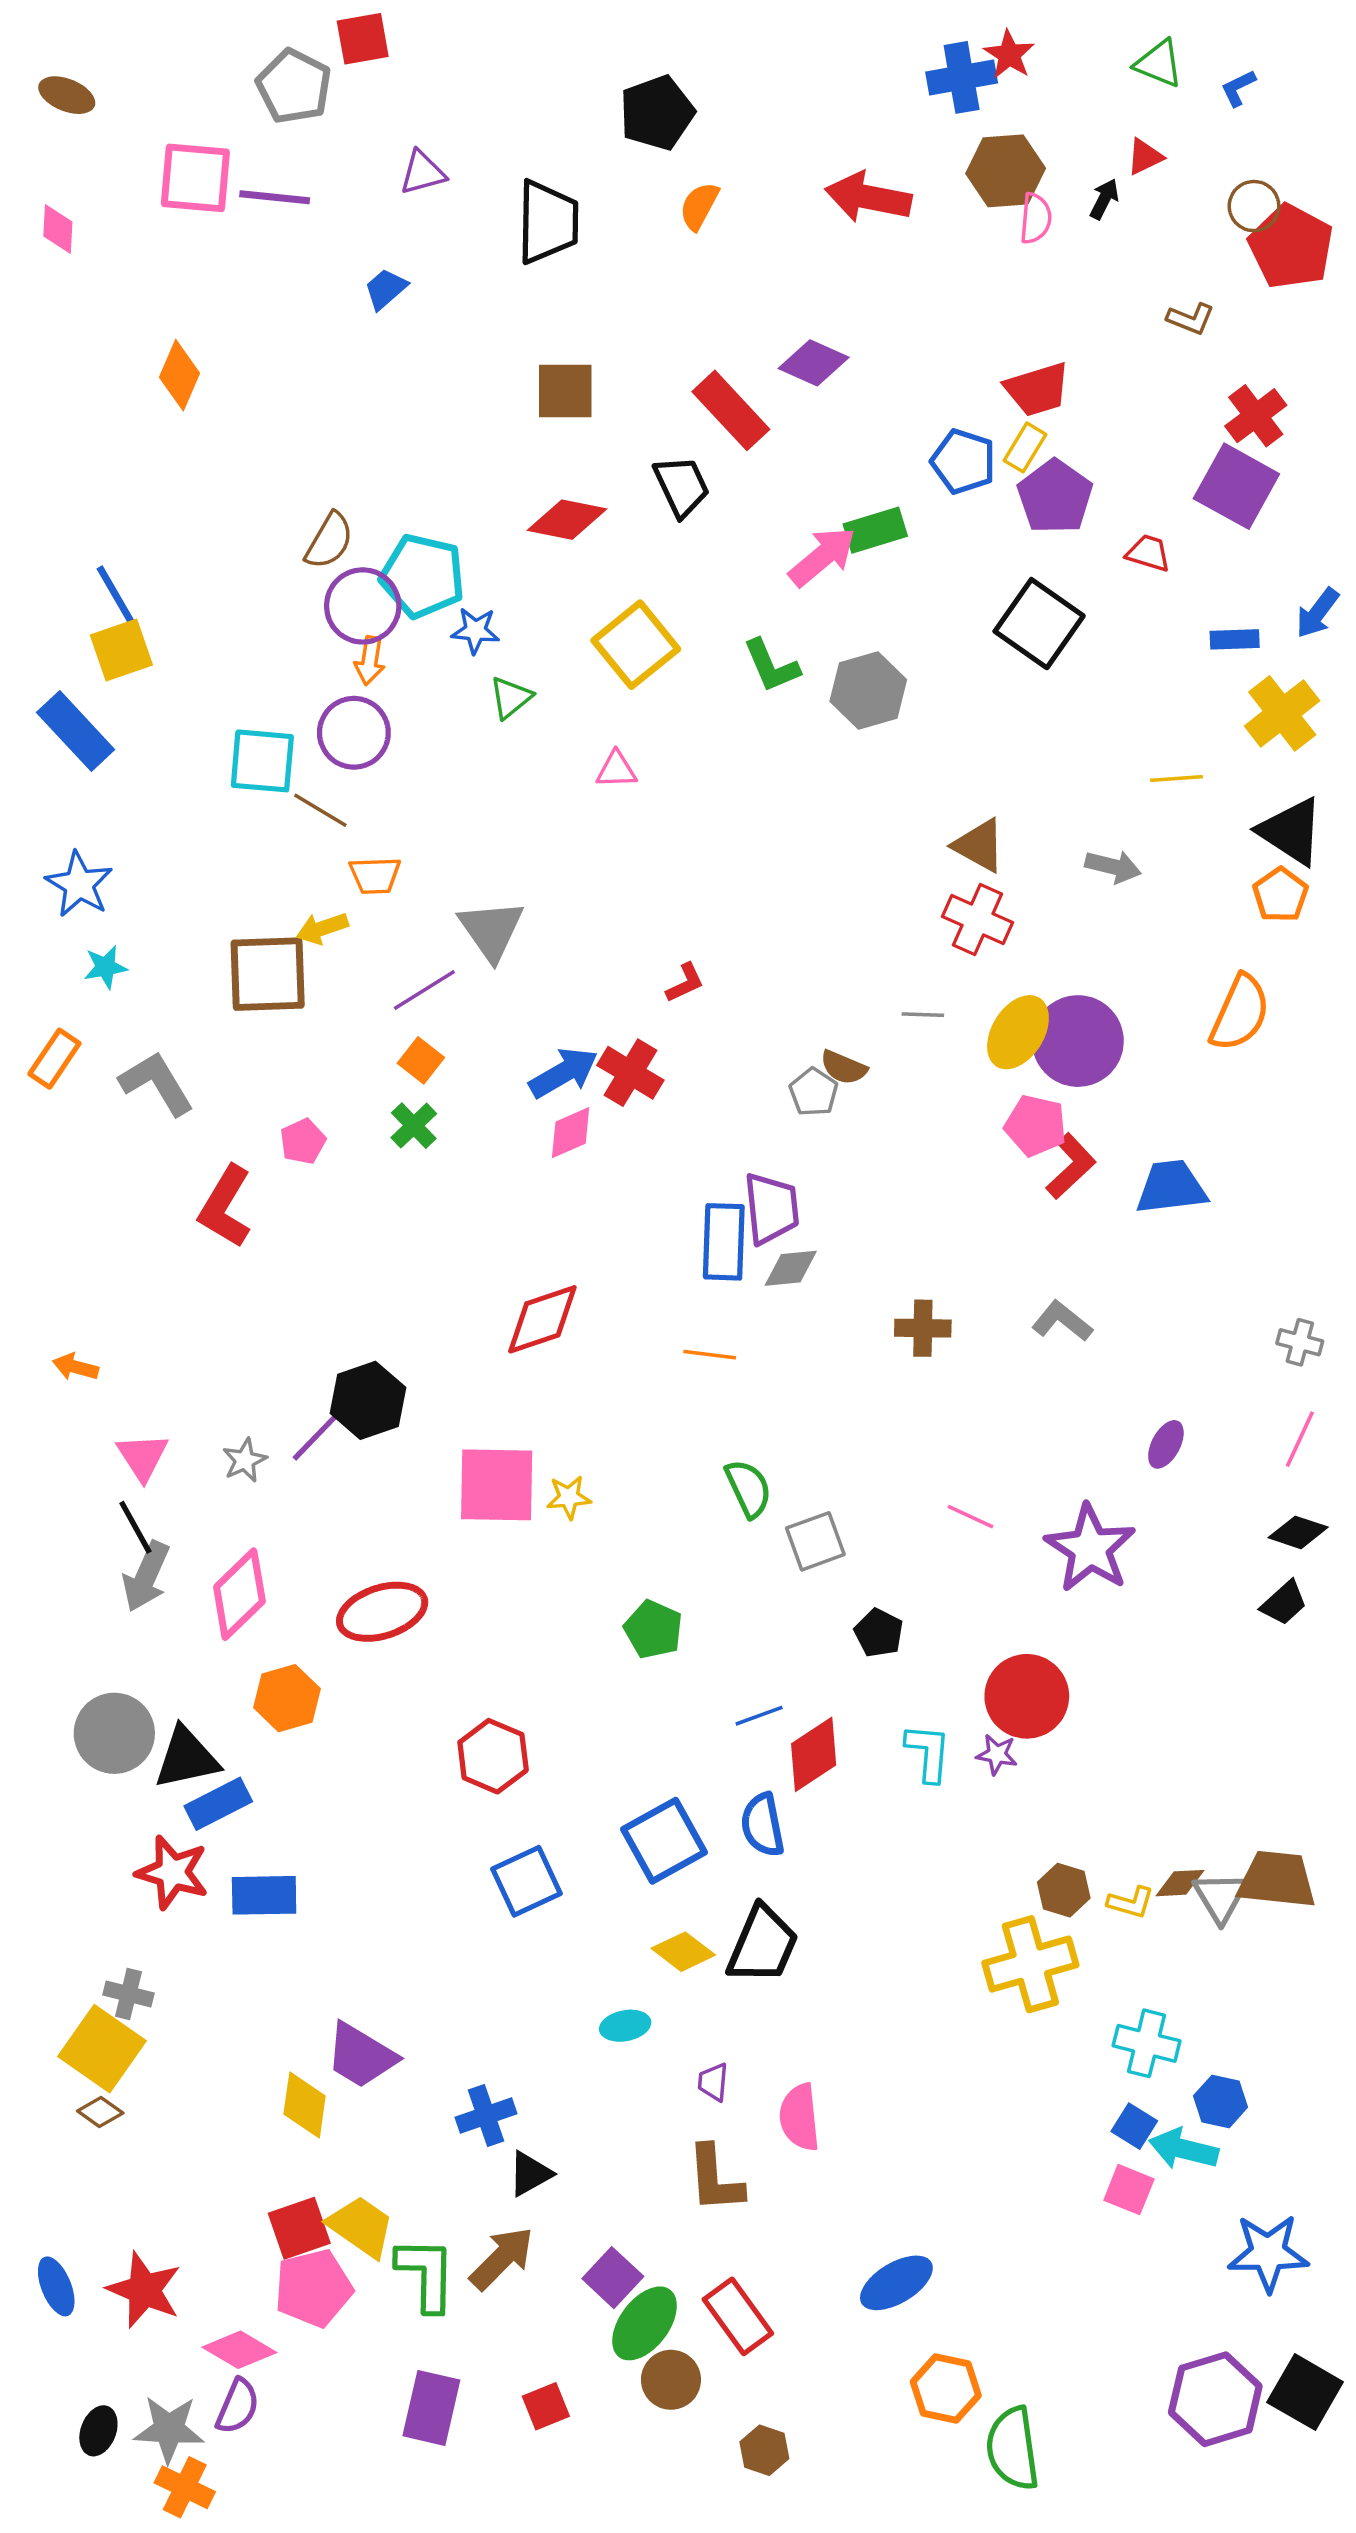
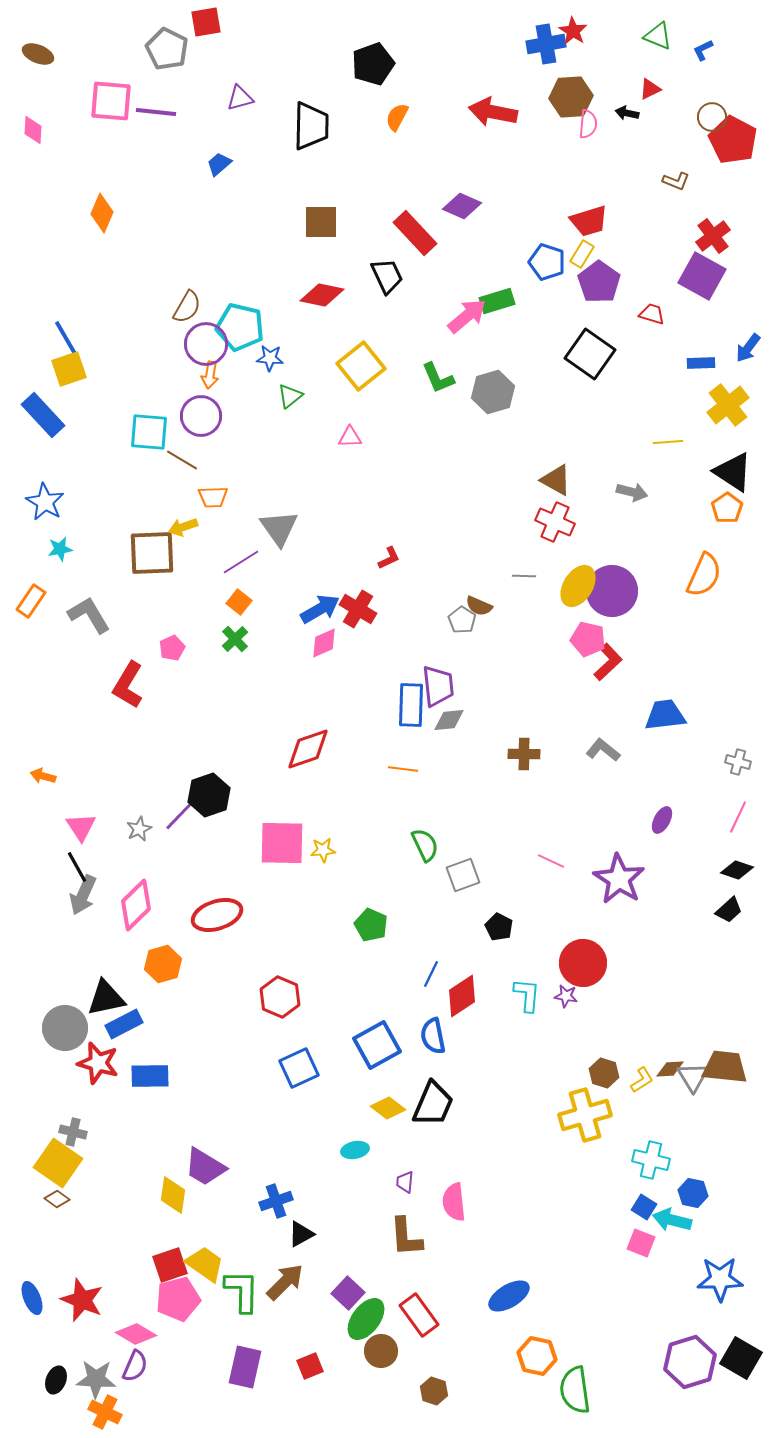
black arrow: (1104, 199) -> (627, 113), turned -105
blue trapezoid: (1171, 1187) -> (665, 715), moved
blue line: (759, 1716) -> (431, 974), turned -44
gray circle: (114, 1733) -> (65, 1028), moved
yellow L-shape: (1131, 1902) -> (642, 1080), turned -48

